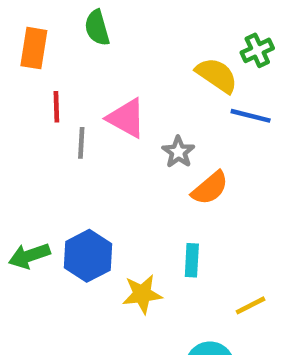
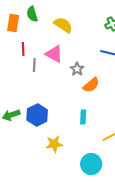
green semicircle: (97, 28) -> (32, 14), moved
yellow semicircle: (217, 75) -> (63, 25), moved
yellow star: (142, 294) -> (54, 144), moved

